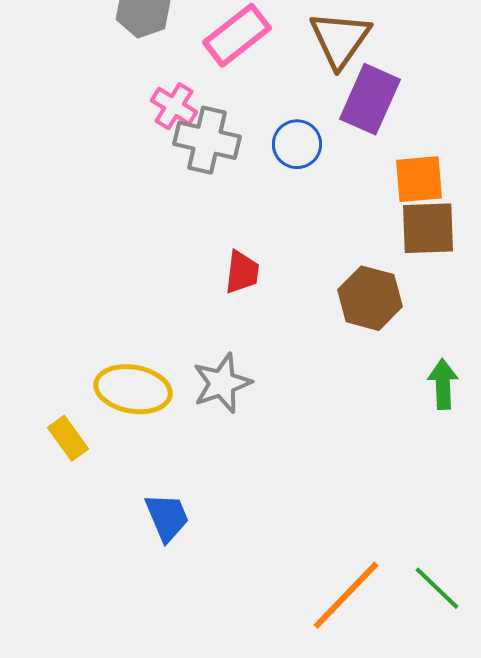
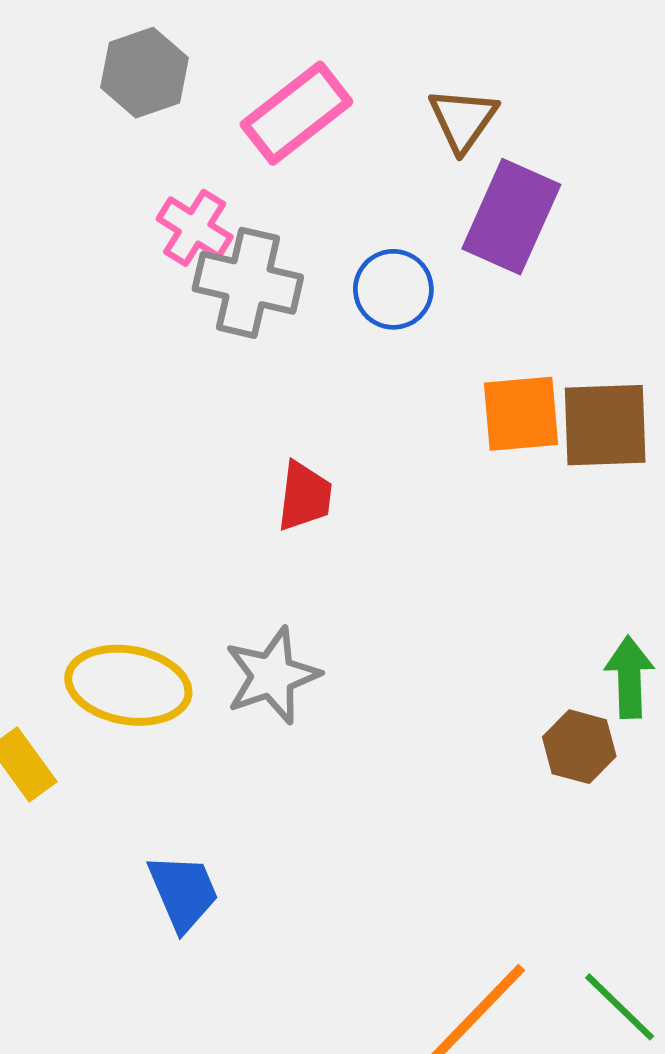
brown triangle: (340, 39) -> (463, 120), size x0.7
orange square: (419, 179) -> (521, 414), moved
brown hexagon: (370, 298) -> (579, 747), moved, size x0.7

